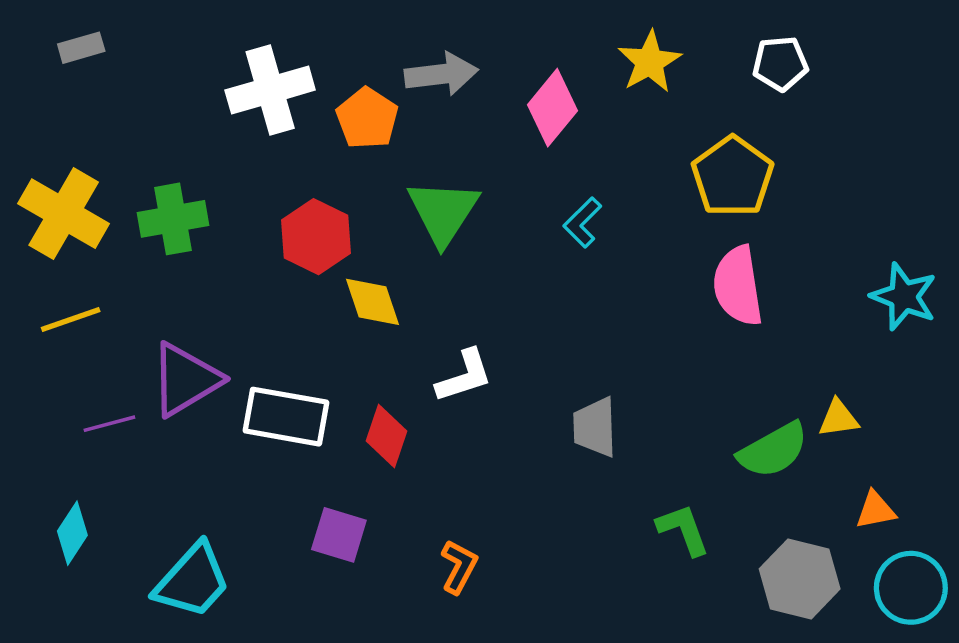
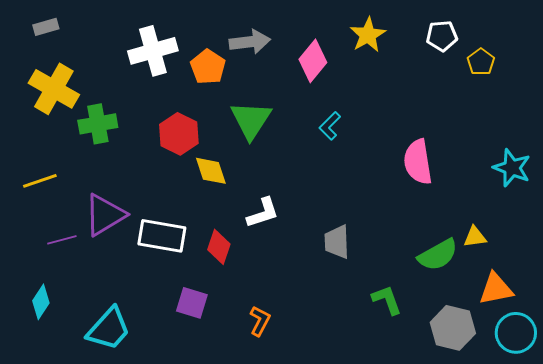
yellow pentagon: (733, 177) -> (481, 62), moved, size x0.6
yellow cross: (64, 214) -> (54, 89), moved
orange triangle: (876, 510) -> (496, 289), size x1.5

